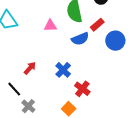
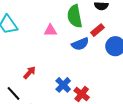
blue cross: (63, 70) -> (63, 85), moved

